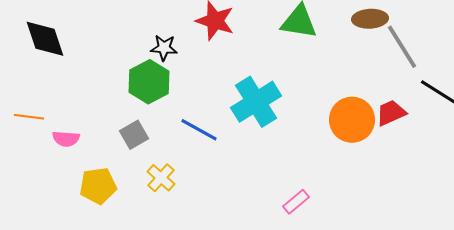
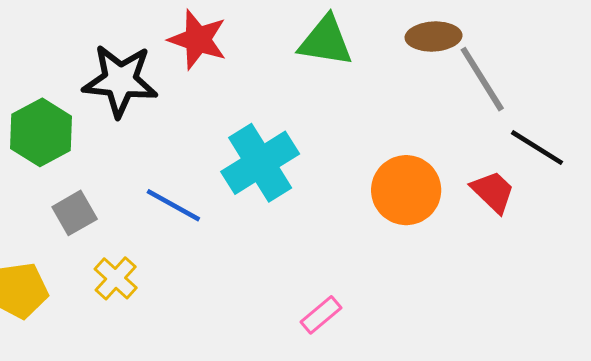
black star: (164, 48) -> (120, 81), size x1.8
green hexagon: (149, 82) -> (41, 132), moved
red trapezoid: (391, 113) -> (493, 192), moved, turned 68

